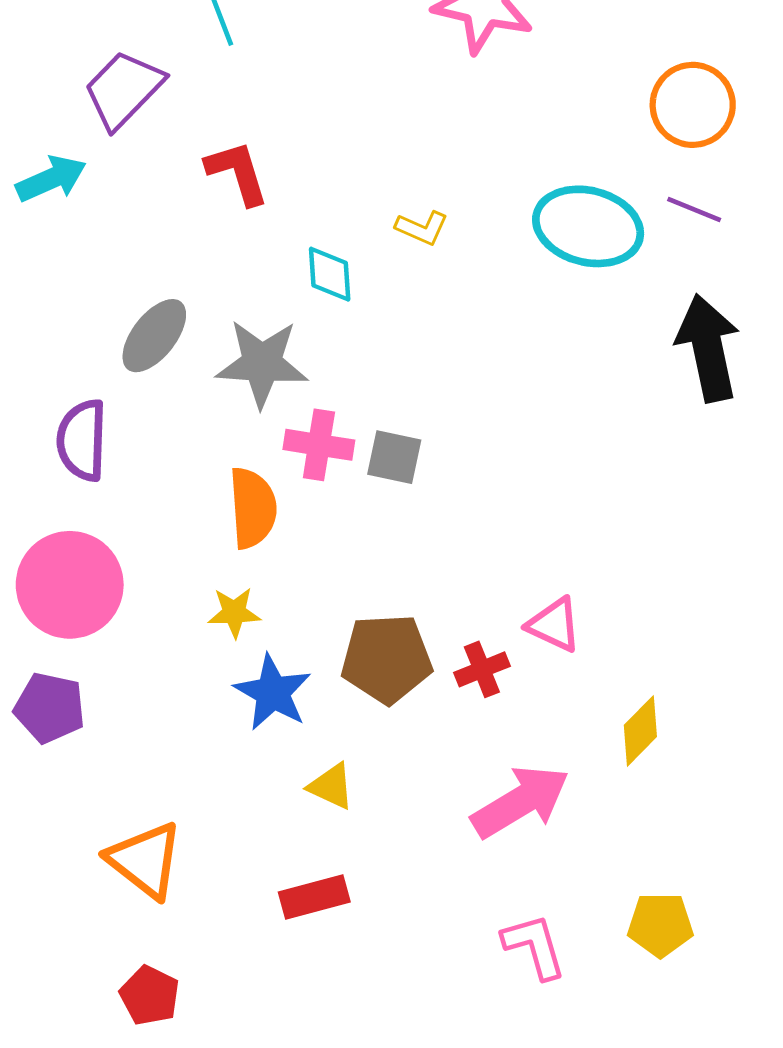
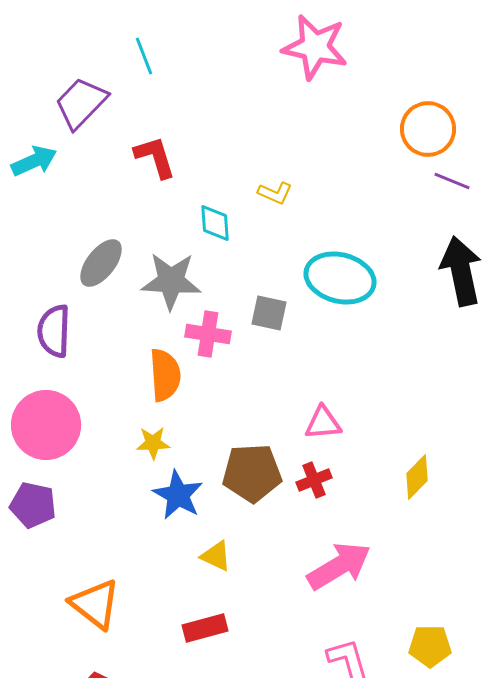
orange circle: (693, 105) -> (428, 129), moved
cyan ellipse: (588, 226) -> (340, 278), moved
gray square: (394, 457) -> (269, 313), moved
pink triangle: (554, 625) -> (323, 423), moved, turned -30
yellow diamond: (640, 731) -> (417, 477), moved

